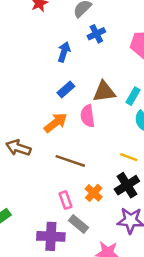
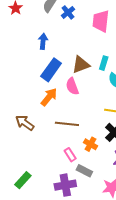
blue cross: (96, 34) -> (68, 12), moved
blue rectangle: (66, 90) -> (51, 70), size x1.6
brown arrow: (18, 148) -> (25, 123), turned 30

